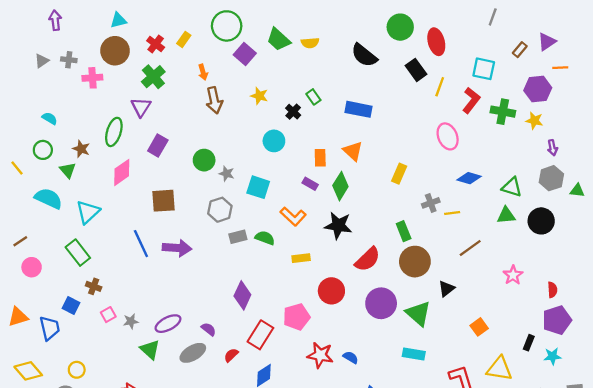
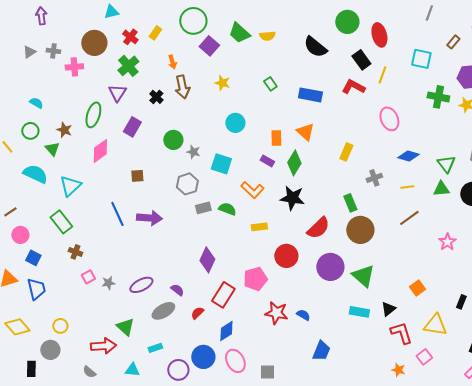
cyan triangle: (118, 20) -> (111, 12), moved
red L-shape: (471, 100) -> (353, 87), moved, turned -100
black cross: (293, 112) -> (156, 97), moved
green triangle: (512, 187) -> (446, 164), turned 36
brown square: (163, 201) -> (137, 176), size x0.6
yellow line: (452, 213) -> (407, 187), moved
black triangle: (446, 289) -> (388, 309), moved
blue square: (71, 306) -> (33, 258), moved
green triangle: (150, 349) -> (125, 327), moved

